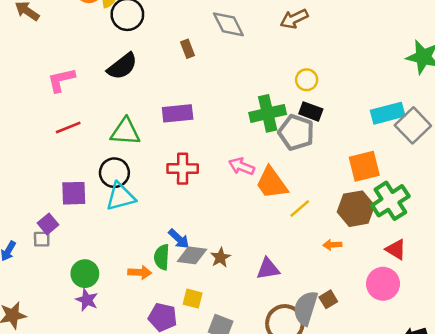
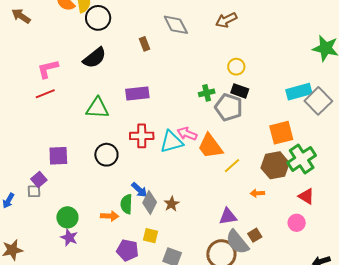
green cross: (268, 113) -> (207, 93), size x0.6
red line: (68, 128) -> (45, 94), moved
black circle: (114, 173) -> (106, 155), moved
cyan triangle: (121, 197) -> (171, 142), moved
gray diamond: (192, 255) -> (150, 203), turned -70
purple triangle: (268, 269) -> (228, 216), moved
pink circle: (383, 284) -> (297, 223), size x0.7
gray semicircle: (305, 308) -> (237, 242), turned -56

